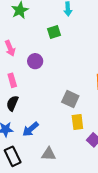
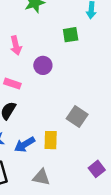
pink rectangle: (12, 80) -> (12, 84), turned -64
yellow rectangle: (77, 122) -> (51, 140), moved

